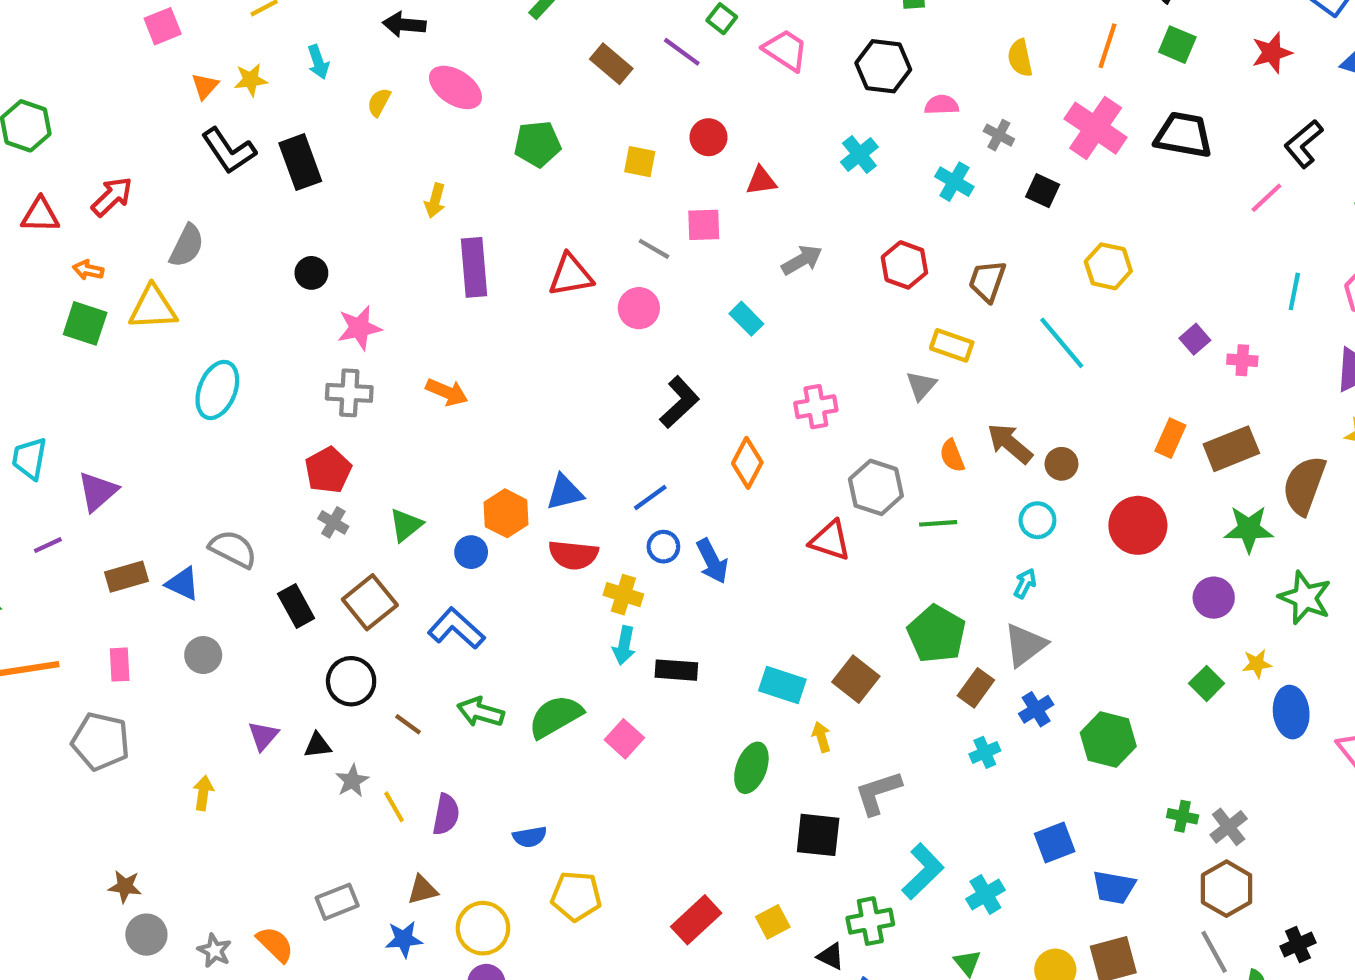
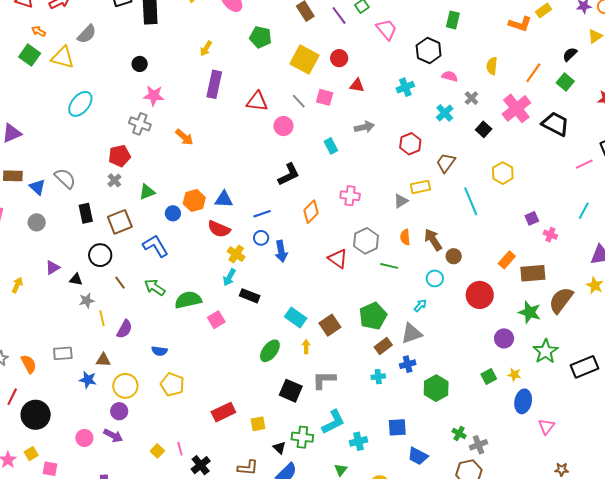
yellow square: (640, 162) -> (304, 60), size x1.8
yellow rectangle: (952, 345) -> (420, 187), turned -48

